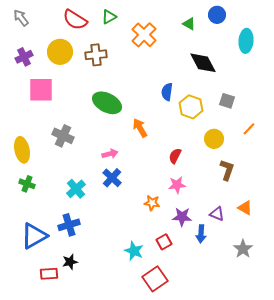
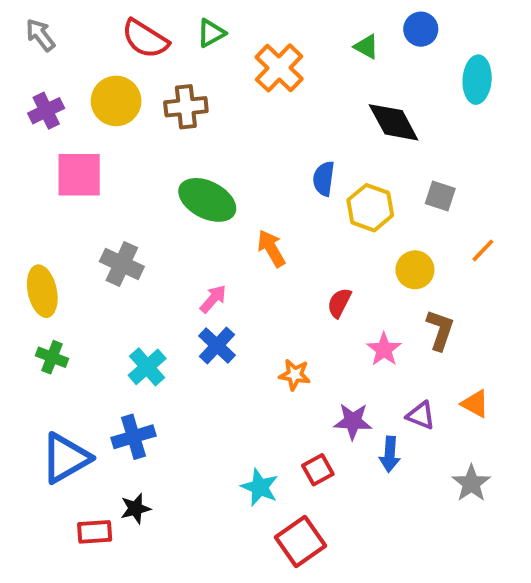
pink arrow: (110, 154) -> (213, 299), turned -35
pink star: (177, 185) -> (384, 349), moved, turned -30
orange star: (152, 203) -> (295, 375), moved

